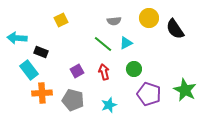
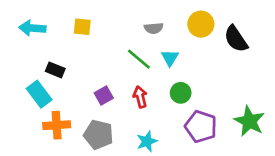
yellow square: (61, 20) -> (82, 27), turned 32
cyan arrow: (17, 38) -> (32, 28), moved
cyan triangle: (126, 43) -> (170, 58), turned -32

